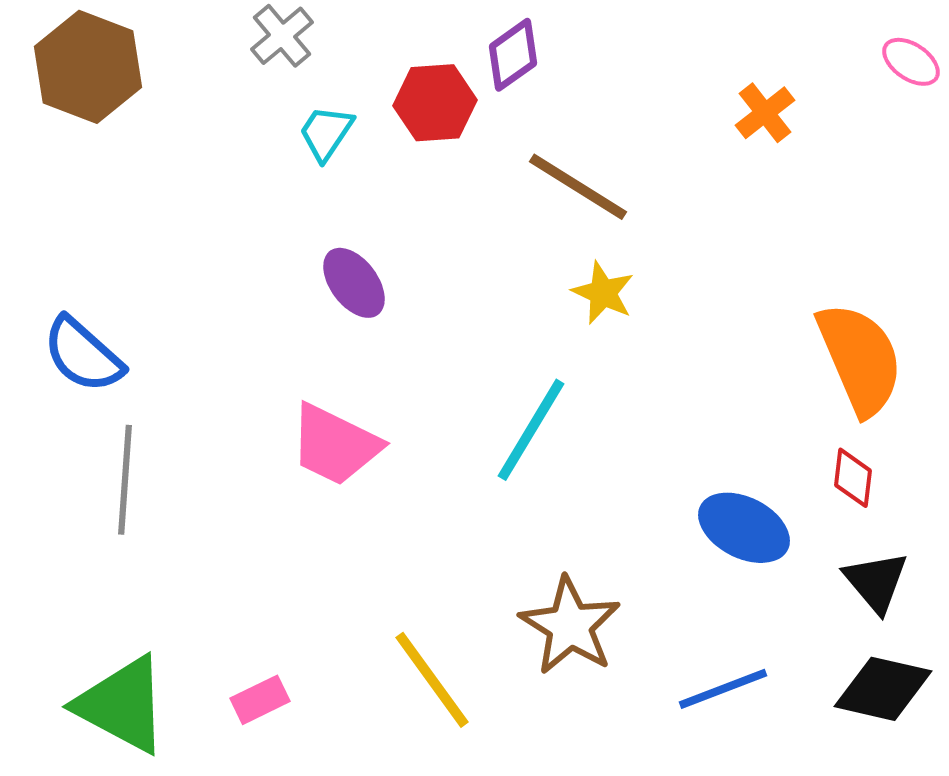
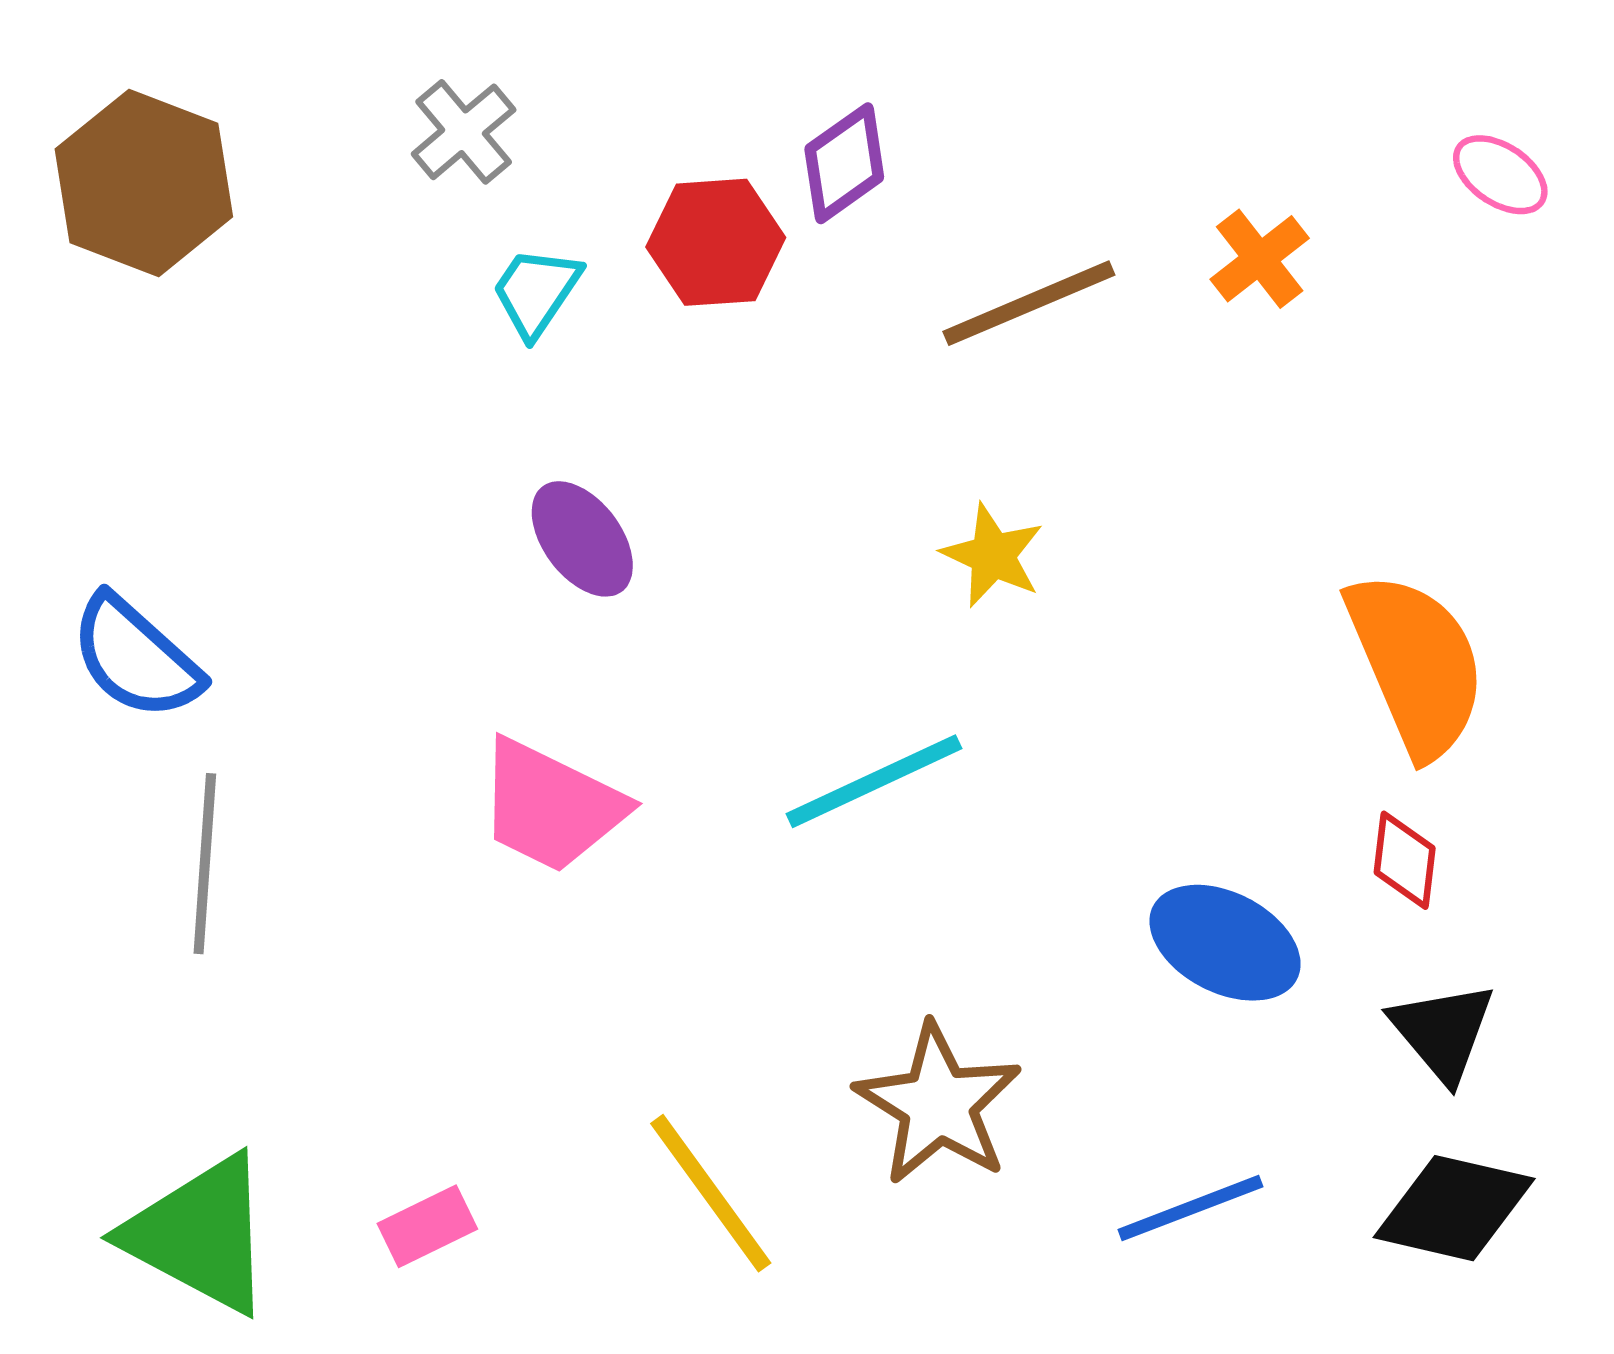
brown line: (578, 187) -> (1029, 303), moved, turned -55
cyan line: (531, 430) -> (874, 781), turned 34

